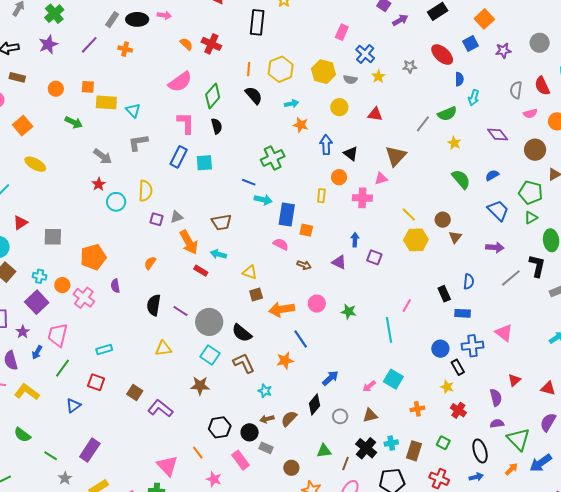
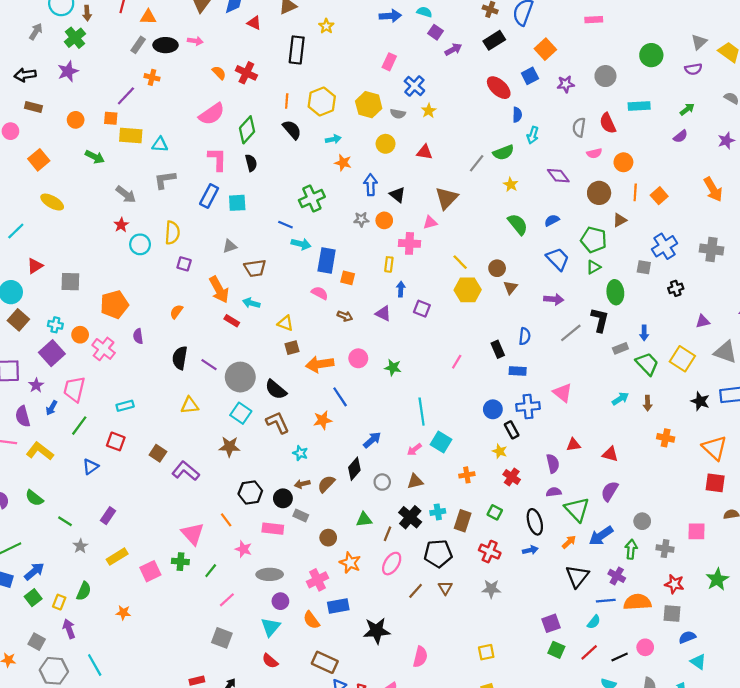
purple line: (89, 45) -> (126, 96), moved
gray star: (410, 66) -> (361, 219), moved
cyan triangle: (133, 110) -> (160, 144), turned -42
yellow rectangle: (321, 196) -> (389, 264), moved
gray triangle: (177, 217) -> (230, 246), moved
cyan line: (389, 330) -> (422, 412), moved
red triangle: (514, 380) -> (573, 445), turned 32
purple rectangle: (90, 450) -> (108, 516), size x0.7
pink rectangle: (241, 460) -> (273, 529), turned -48

